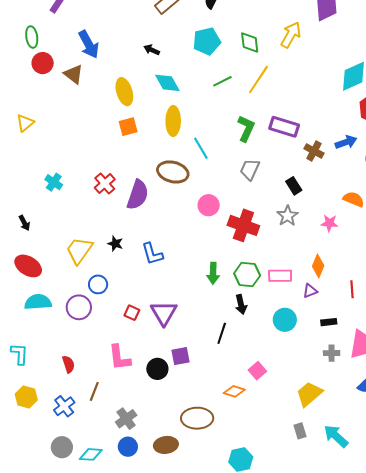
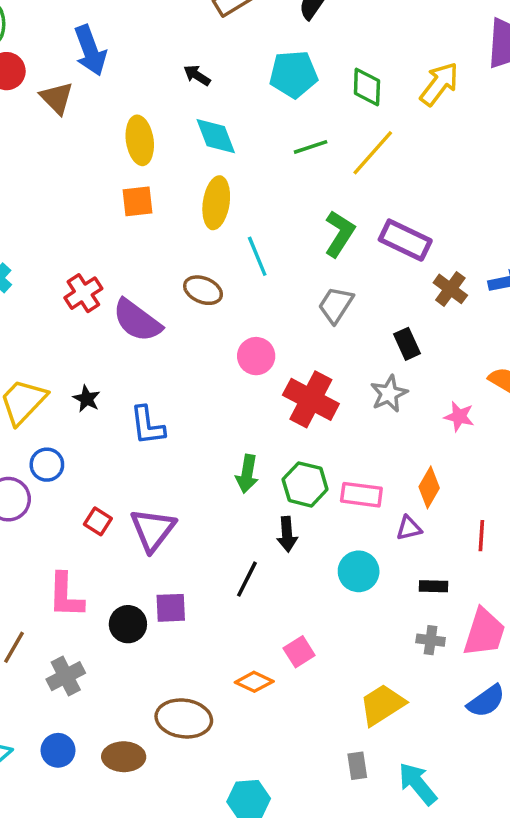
brown ellipse: (173, 172) -> (203, 290), size x0.7
purple semicircle: (138, 195) -> (137, 320), turned 100
gray cross: (126, 419) -> (66, 676), moved

